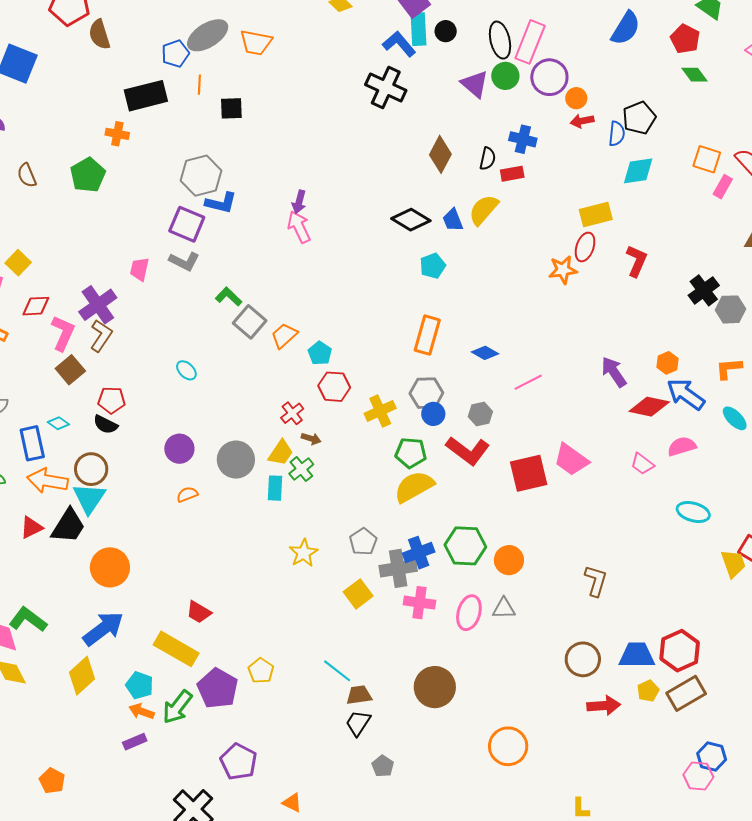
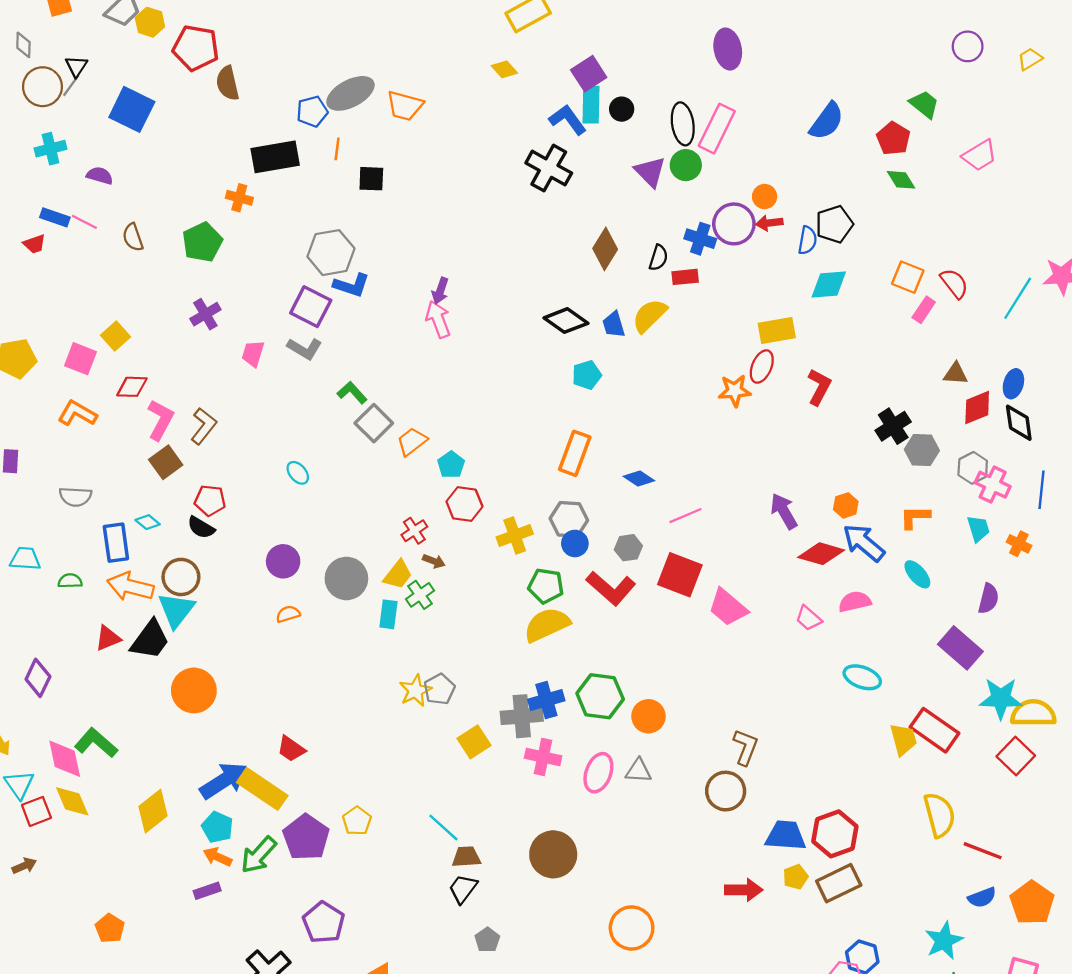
purple circle: (549, 77) -> (734, 224), moved
purple cross: (98, 305) -> (205, 314), moved, size x0.7
red square: (529, 473) -> (680, 575), moved, turned 30
gray pentagon: (363, 542) -> (439, 689), moved
blue arrow: (103, 629) -> (224, 781), moved
brown circle: (583, 659) -> (726, 791), moved

